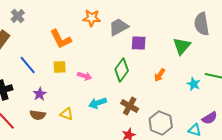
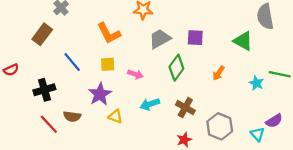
gray trapezoid: (119, 27) -> (160, 39), moved
green triangle: (182, 46) -> (243, 41), turned -42
purple star: (40, 94) -> (100, 94), moved, size x1.5
brown semicircle: (38, 115) -> (72, 116), moved
cyan triangle: (195, 130) -> (257, 134), turned 32

